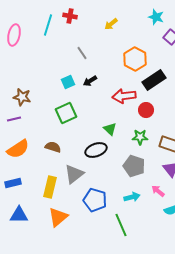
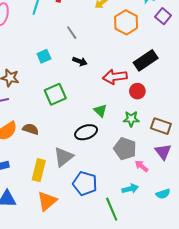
orange hexagon: (135, 59) -> (126, 22), moved
black arrow: (90, 81) -> (80, 61), turned -128
cyan square: (68, 82) -> (44, 56), moved
brown semicircle: (53, 147) -> (31, 129), moved
pink arrow: (158, 191) -> (141, 166), moved
cyan arrow: (132, 197) -> (130, 189), moved

